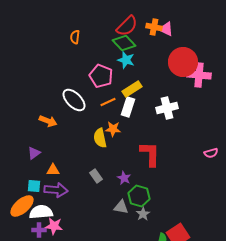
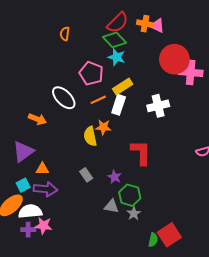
purple triangle: (34, 153) -> (23, 152), size x1.6
cyan square: (34, 186) -> (23, 185), turned -32

